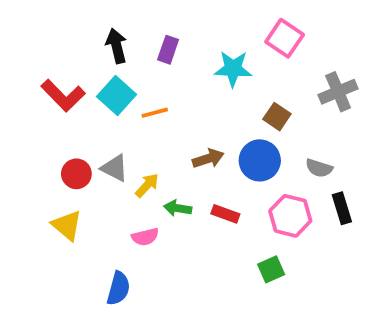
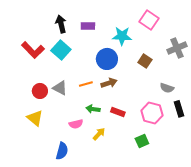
purple rectangle: (168, 50) -> (88, 26), turned 72
orange line: (155, 113) -> (86, 84), moved
blue circle: (260, 160) -> (107, 59), moved
yellow arrow: (147, 185) -> (99, 134), moved

